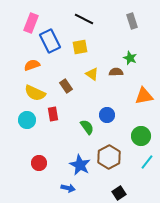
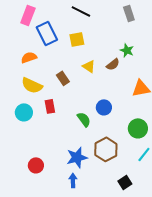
brown semicircle: (116, 72) -> (113, 64), turned 144
red circle: (39, 163) -> (36, 165), moved
blue star: (80, 165) -> (77, 157), turned 30
blue arrow: (68, 188) -> (73, 180), moved, turned -104
black square: (119, 193) -> (125, 182), moved

